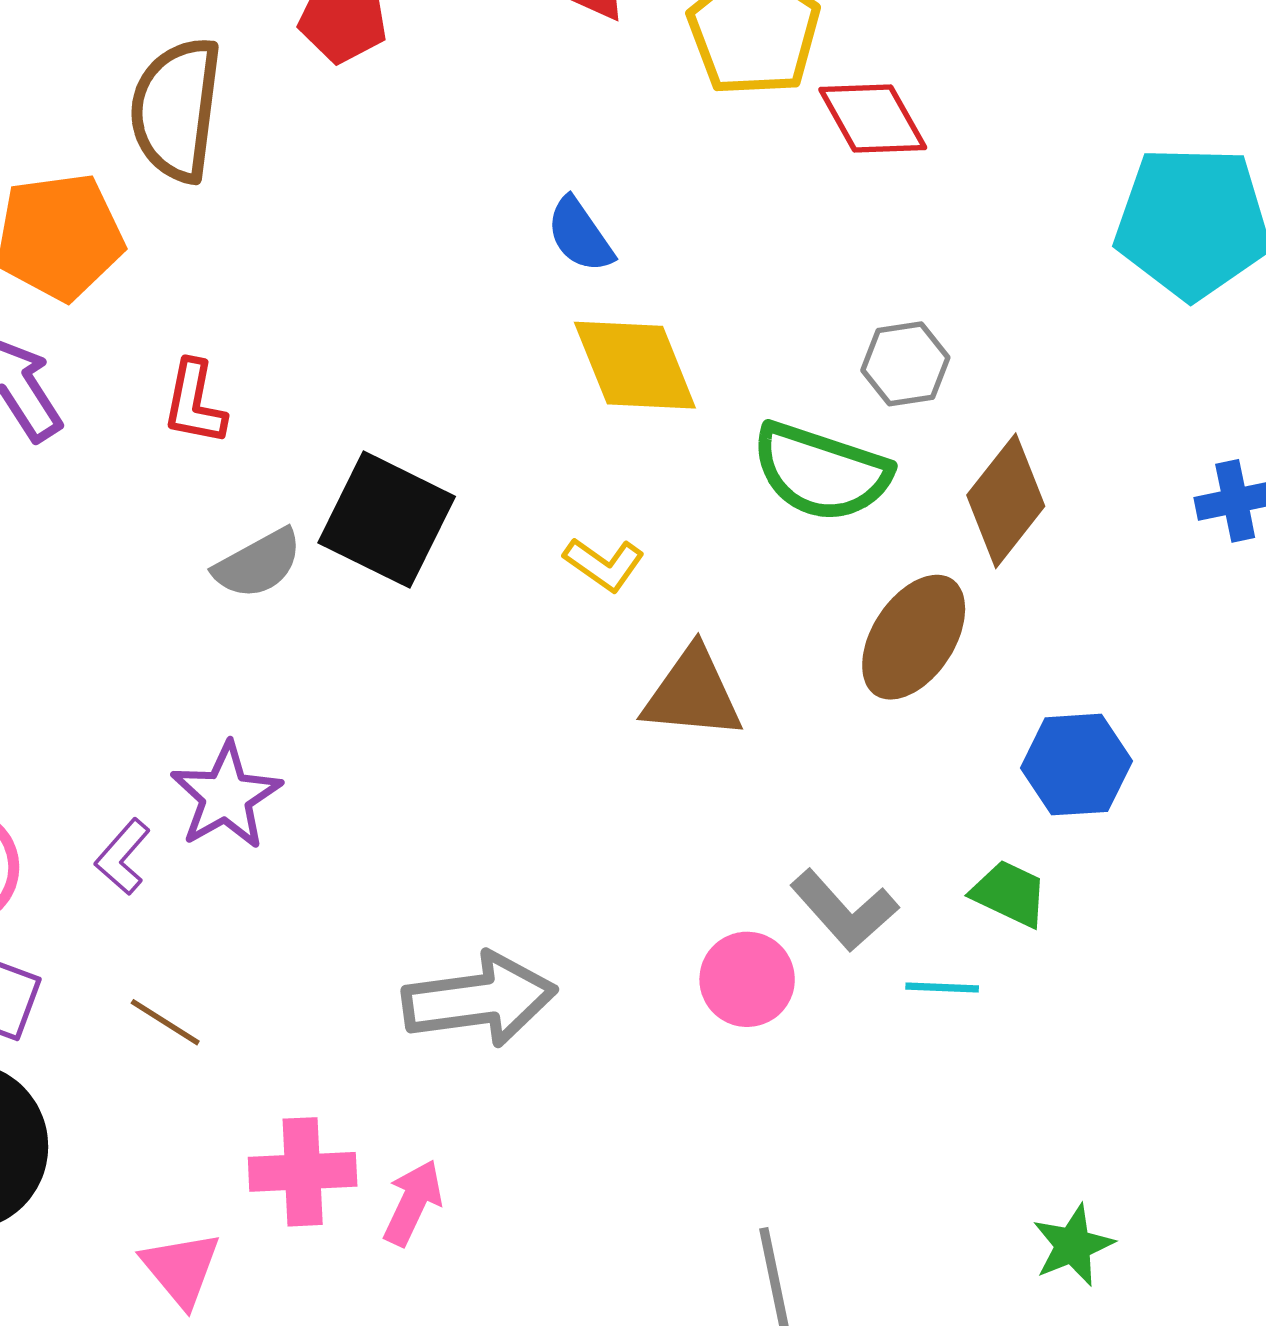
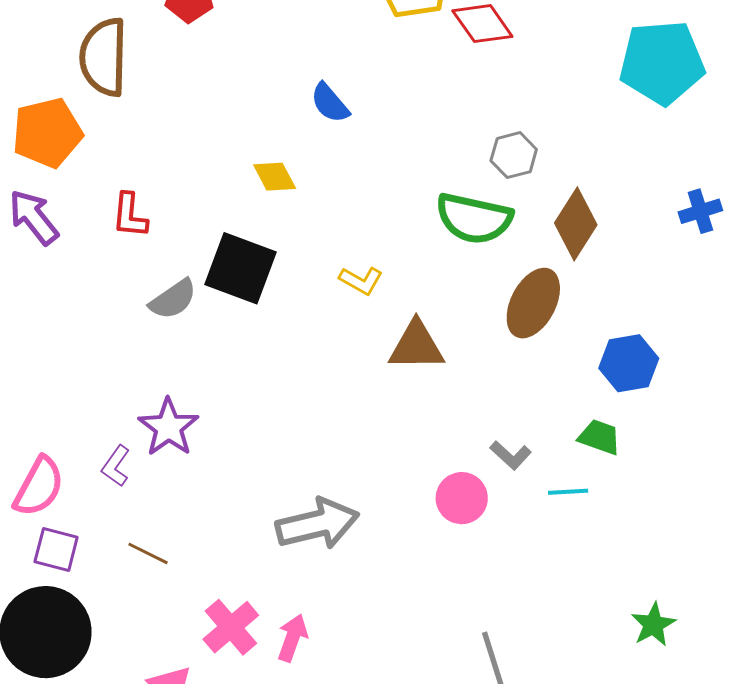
yellow diamond: (635, 365) -> (275, 177), moved, size x0.6
gray L-shape: (844, 910) -> (511, 455), size x0.7
pink cross: (303, 1172) -> (231, 627), turned -32

